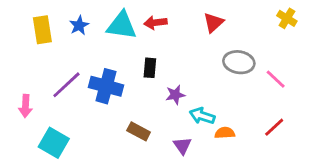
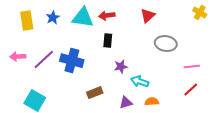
black rectangle: (150, 68) -> (108, 41), moved
pink line: (276, 79) -> (192, 67), moved, turned -49
pink arrow: (25, 106) -> (18, 57), moved, turned 84
brown rectangle: (139, 131) -> (95, 93), turned -49
orange semicircle: (225, 133) -> (152, 102), moved
purple triangle: (182, 146) -> (126, 103), turned 48

